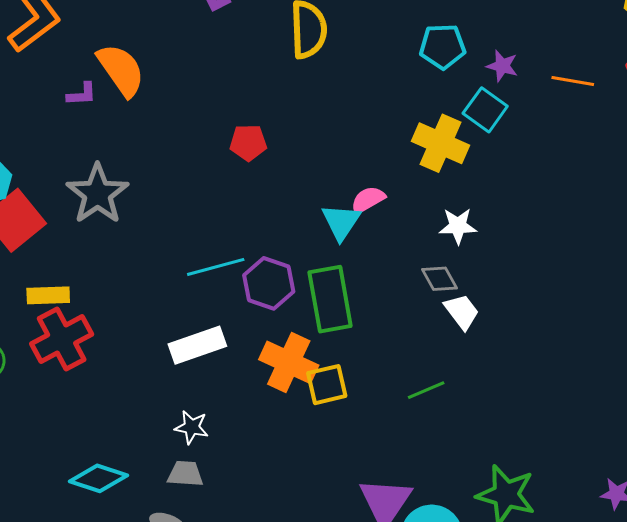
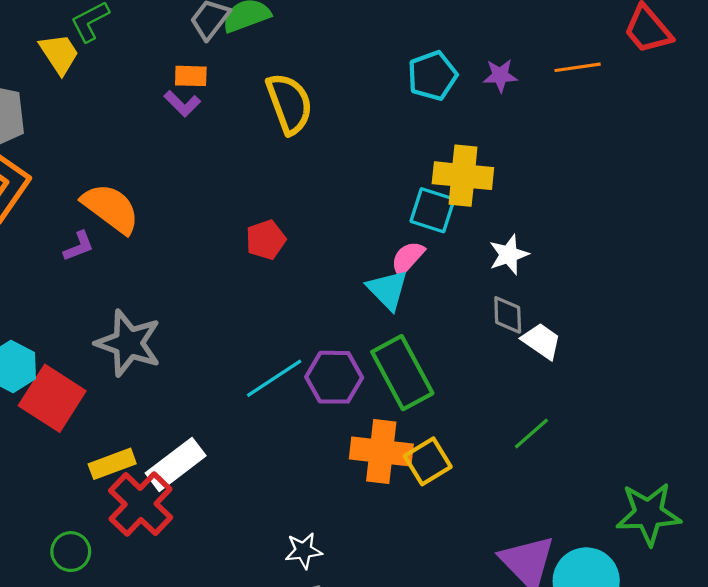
cyan square: (485, 110) -> (433, 210), moved
gray diamond: (440, 279) -> (508, 315), turned 45
white rectangle: (197, 345) -> (176, 464), moved

